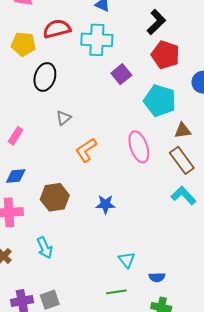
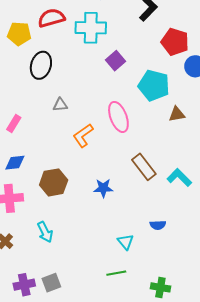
red pentagon: (165, 55) -> (175, 42), moved
gray triangle: (64, 118) -> (60, 105), turned 35
pink ellipse: (139, 147) -> (118, 117), moved
brown rectangle: (182, 160) -> (144, 167), moved
blue semicircle: (157, 277) -> (158, 225), moved

